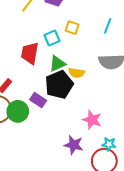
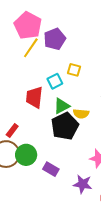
purple rectangle: (38, 100) -> (51, 169), moved

